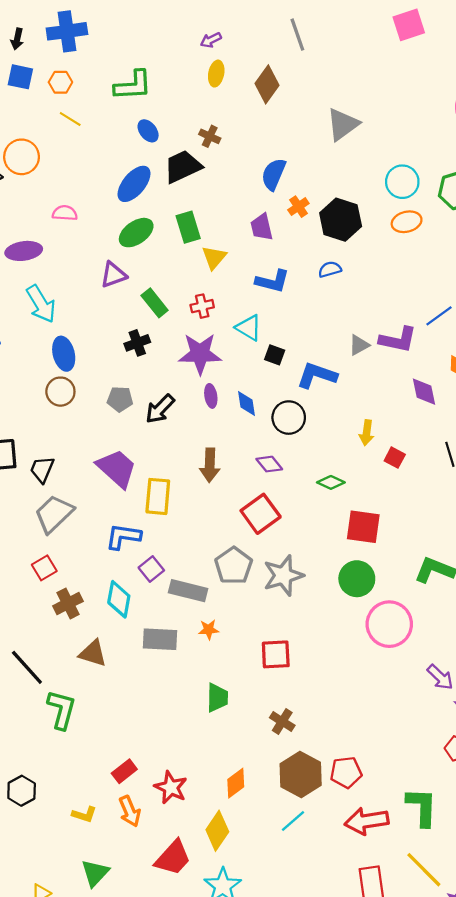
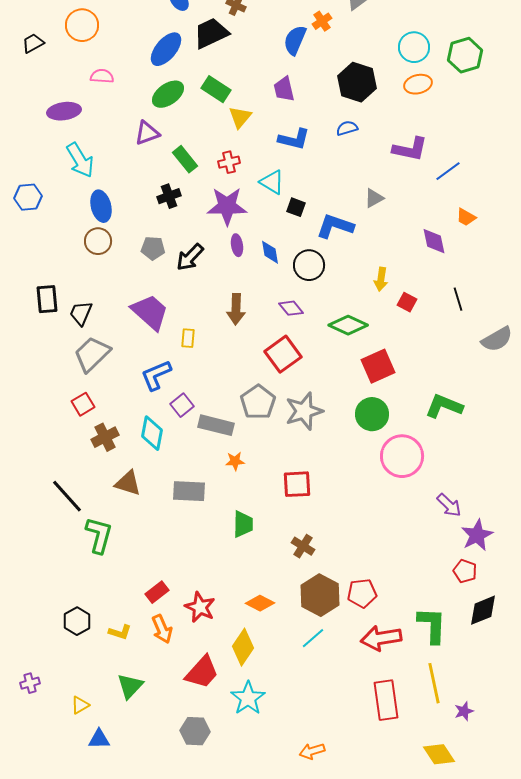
orange circle: (22, 157) -> (82, 25), moved
orange cross: (298, 207) -> (322, 21), moved
green rectangle: (188, 227) -> (216, 89), turned -40
purple L-shape: (398, 340) -> (410, 149), moved
green diamond: (331, 482) -> (348, 325), size x1.5
yellow rectangle: (158, 496) -> (188, 338), size x0.6
red square: (363, 527) -> (378, 366), turned -32
blue L-shape: (123, 537) -> (156, 375), turned -32
gray rectangle: (160, 639) -> (189, 491), moved
orange diamond: (236, 783) -> (260, 603), turned 64
black hexagon: (22, 791) -> (77, 621), moved
yellow line: (424, 870) -> (434, 683), turned 33

